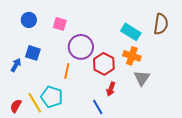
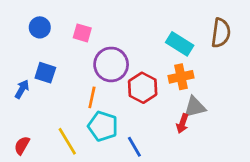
orange cross: (132, 56) -> (181, 77), turned -30
gray triangle: (142, 78) -> (195, 107), turned 42
red arrow: (111, 89) -> (182, 123), moved
cyan pentagon: (52, 97) -> (103, 126), moved
yellow line: (35, 103) -> (67, 141), moved

